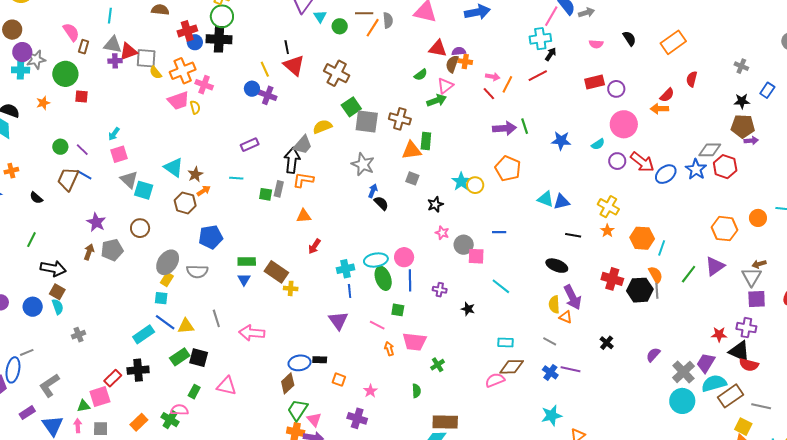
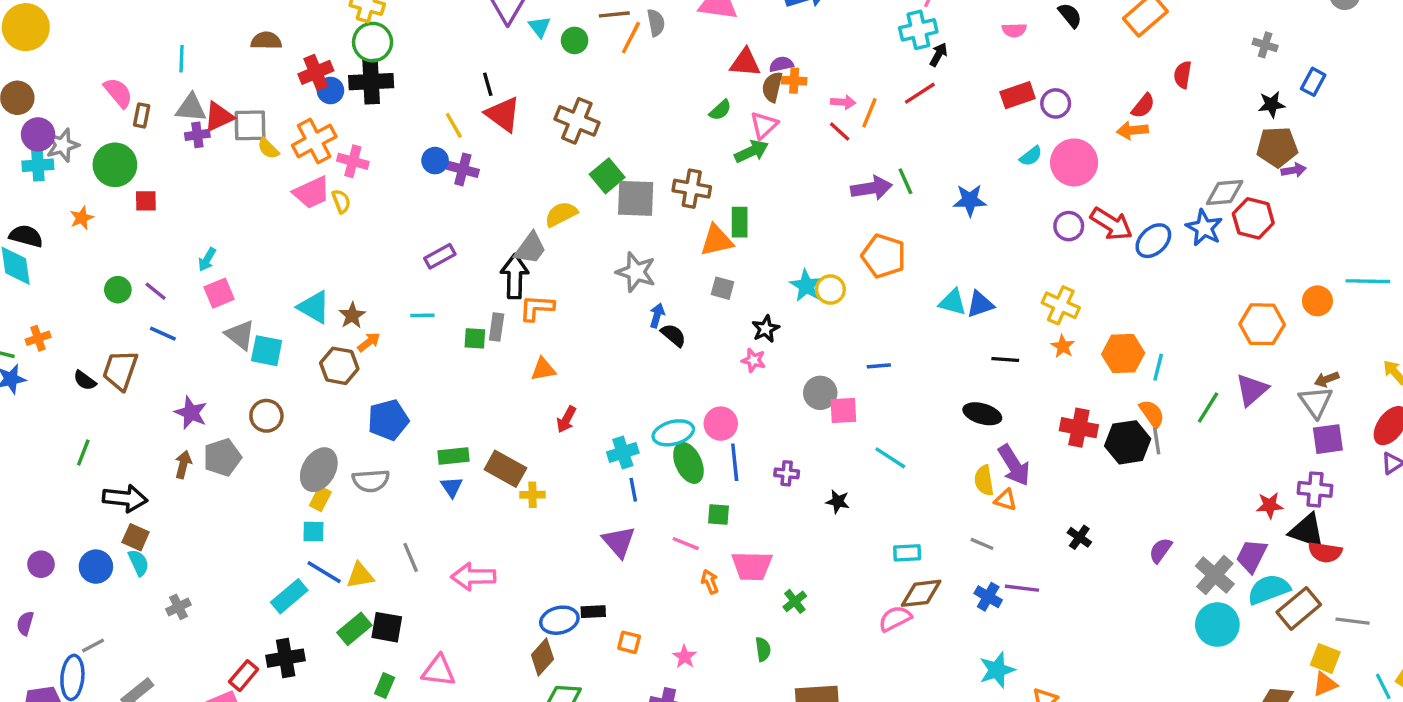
cyan semicircle: (598, 144) -> (1031, 156), moved
brown trapezoid: (68, 179) -> (120, 370), moved
pink star: (442, 233) -> (753, 360), moved

